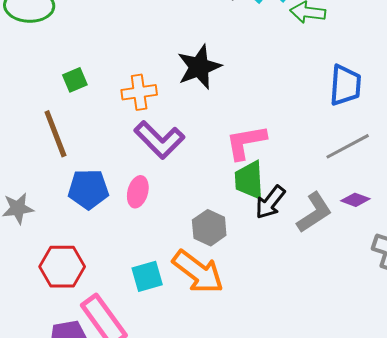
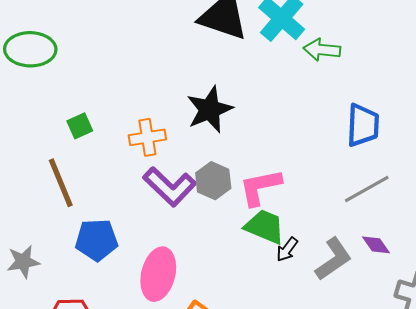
green trapezoid: (249, 180) -> (265, 227), turned 117
pink ellipse: (138, 192) -> (158, 274), moved, size x1.6
purple diamond: (355, 200) -> (376, 245), turned 36
black arrow: (270, 202) -> (287, 249), size x0.7
gray hexagon: (209, 228) -> (213, 181), moved

